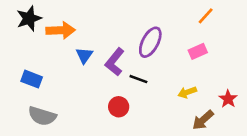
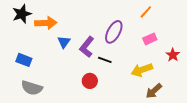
orange line: (206, 16) -> (146, 12), moved
yellow arrow: (187, 92) -> (142, 70), size x1.5
red star: (228, 99) -> (173, 55), moved

